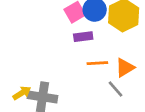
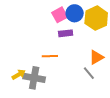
orange line: (97, 63) -> (50, 56), moved

